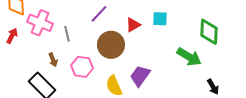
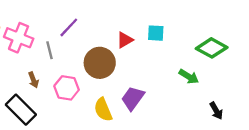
purple line: (99, 14) -> (69, 27), moved
green diamond: (209, 32) -> (212, 48), turned -64
green arrow: (189, 57) -> (189, 77), size x0.7

